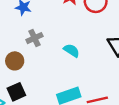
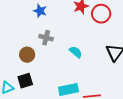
gray cross: (34, 38) -> (46, 38), turned 32

